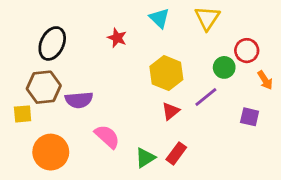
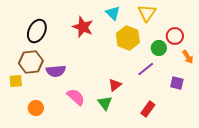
red star: (117, 38) -> (83, 27), size x1.5
yellow hexagon: (166, 73) -> (128, 38), moved
red triangle: (171, 111) -> (115, 85), moved
orange circle: (51, 152) -> (36, 108), size x0.6
red rectangle: (176, 153) -> (148, 109), moved
green triangle: (145, 158) -> (105, 103), moved, turned -35

